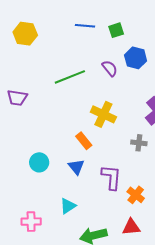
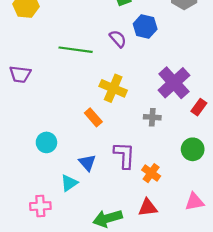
green line: (70, 77) -> (76, 50), turned 32
blue triangle: (76, 167) -> (87, 163), moved
cyan triangle: (68, 206) -> (69, 183), moved

